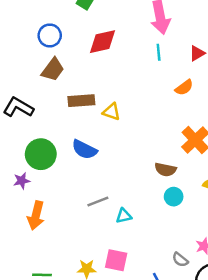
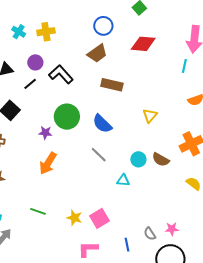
yellow triangle: (112, 112) -> (150, 116), moved, turned 35
cyan circle: (174, 197) -> (138, 159), moved
gray line: (98, 202) -> (99, 155), moved, turned 48
cyan triangle: (124, 216) -> (123, 180), moved
pink square: (116, 260) -> (100, 218), turned 30

